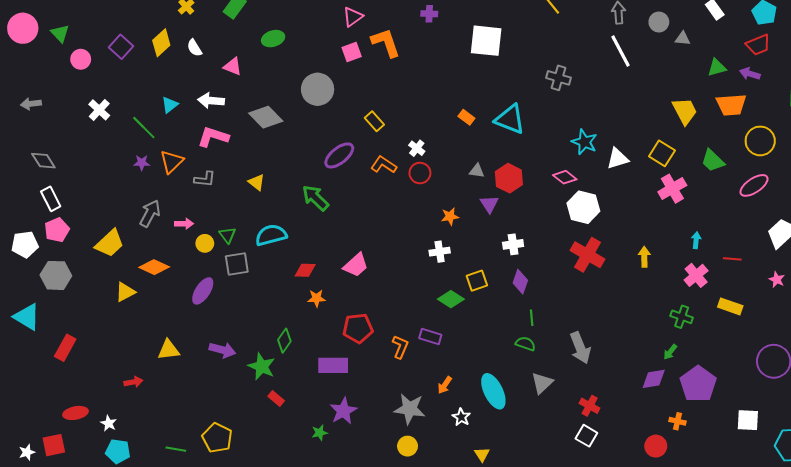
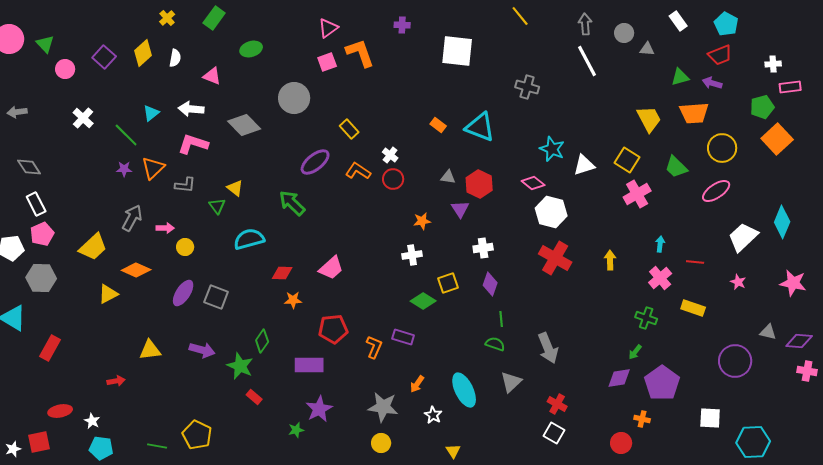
white semicircle: (194, 48) -> (175, 58), turned -138
green triangle: (228, 235) -> (217, 206), moved
gray square: (237, 264) -> (216, 297), moved, turned 30

